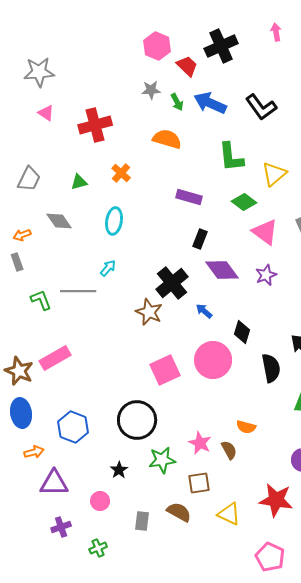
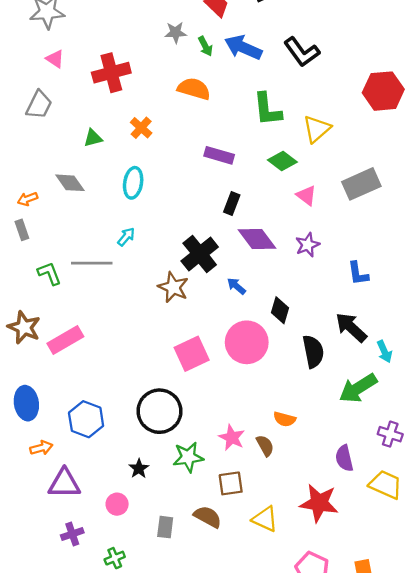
gray trapezoid: (29, 179) -> (39, 105), moved
pink triangle: (265, 232) -> (306, 195), size x0.7
brown star: (19, 371) -> (24, 327), moved

